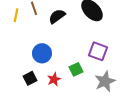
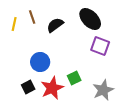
purple square: (98, 51) -> (100, 46), moved
red star: (54, 79) -> (52, 88), size x1.6

